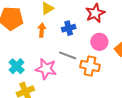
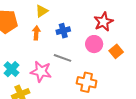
red star: (95, 13) -> (103, 22), moved
orange cross: (90, 66) -> (87, 82), moved

